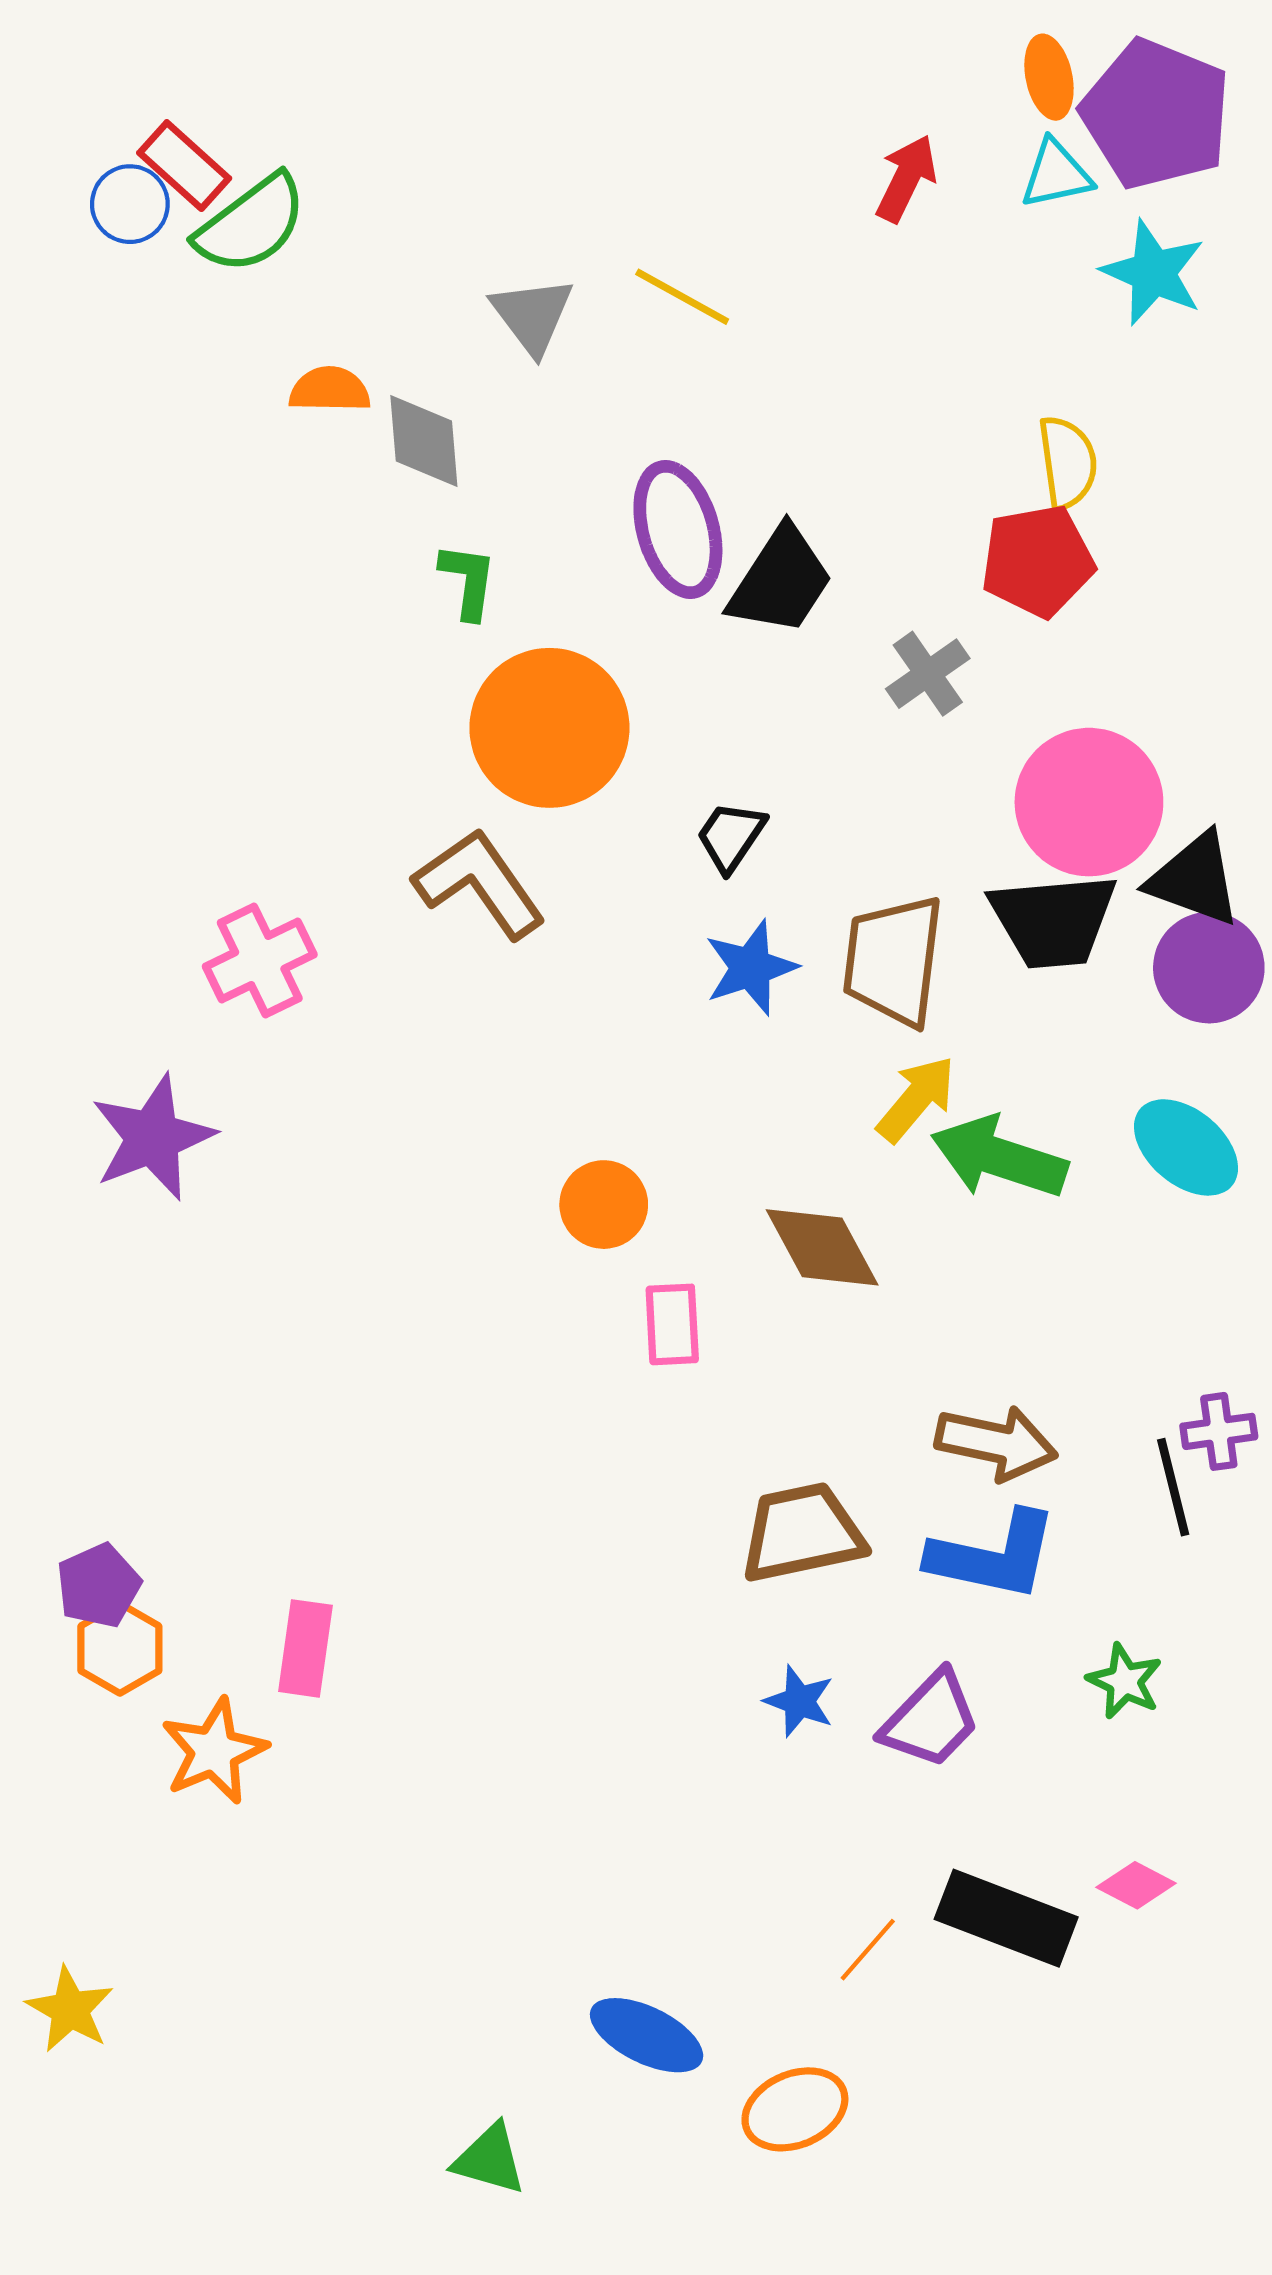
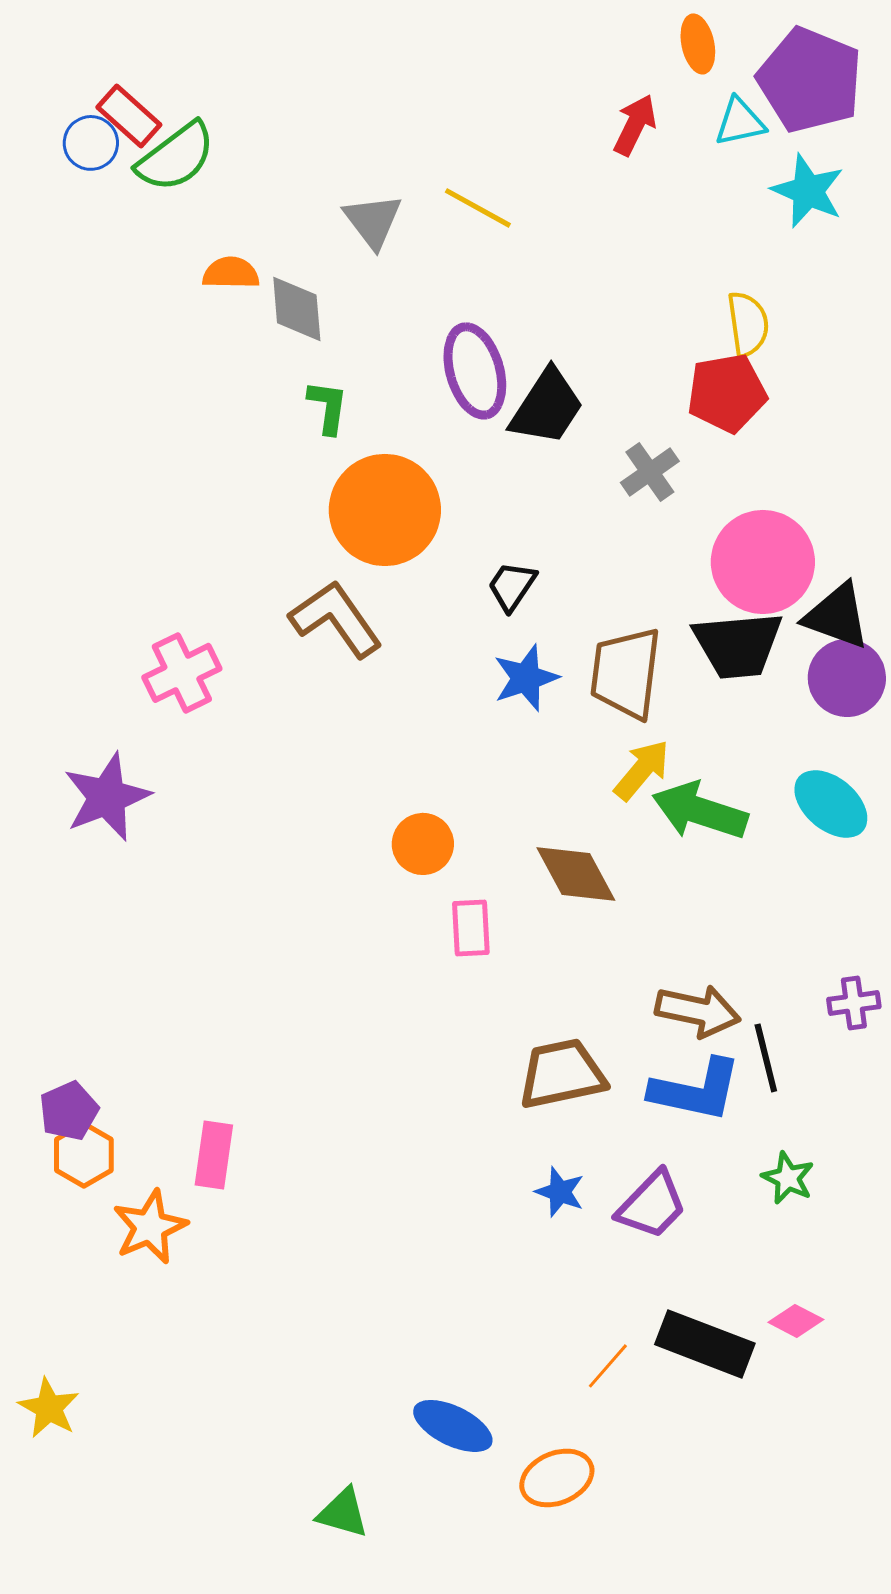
orange ellipse: (1049, 77) -> (698, 44), moved
black line: (1173, 1487) -> (766, 1058), moved

